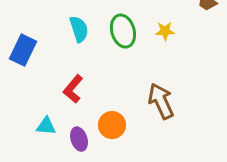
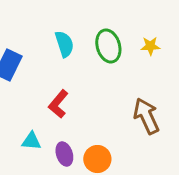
orange circle: (112, 125) -> (97, 159), moved

